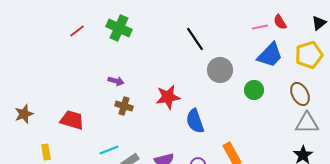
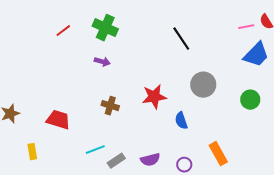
gray circle: (220, 70) -> (203, 85), moved
purple arrow: (116, 81) -> (102, 62), moved
green circle: (254, 90) -> (250, 100), moved
blue semicircle: (195, 121) -> (181, 121), size x0.7

